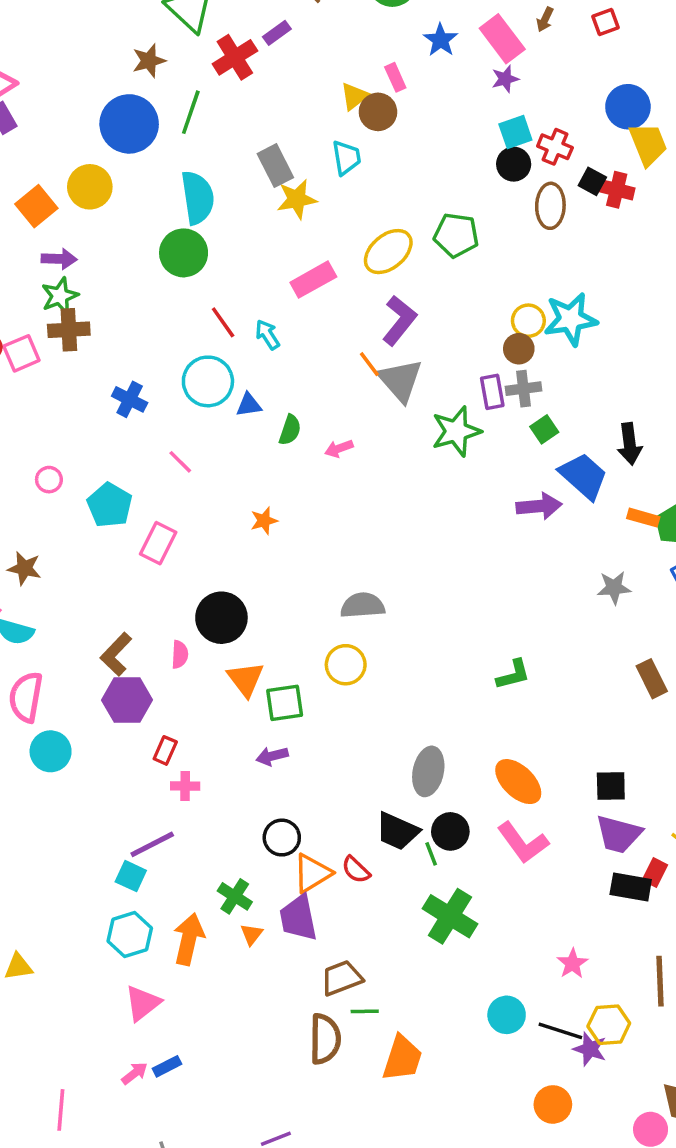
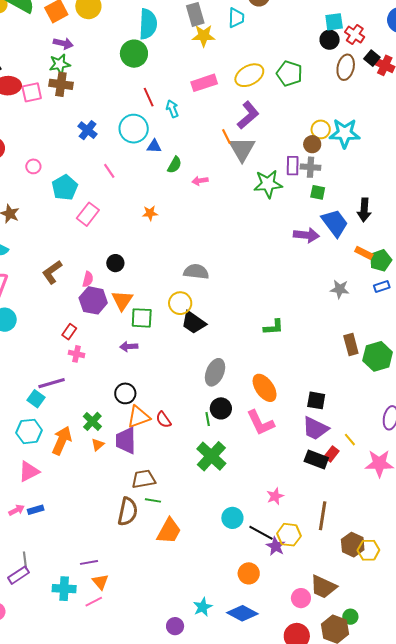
green square: (544, 429) -> (318, 192), turned 35
black circle: (221, 618) -> (115, 263), size x0.6
purple hexagon: (127, 700) -> (93, 300), moved
black trapezoid: (397, 831) -> (194, 323), moved

